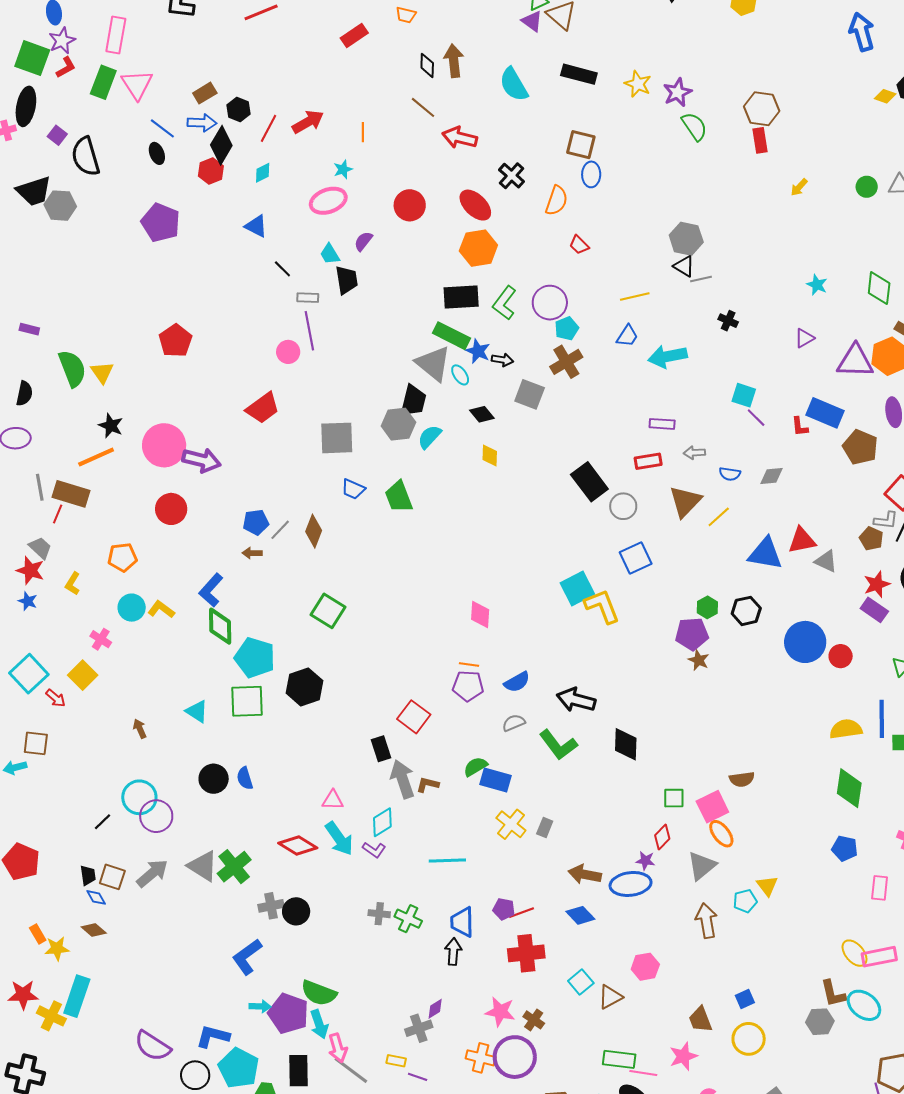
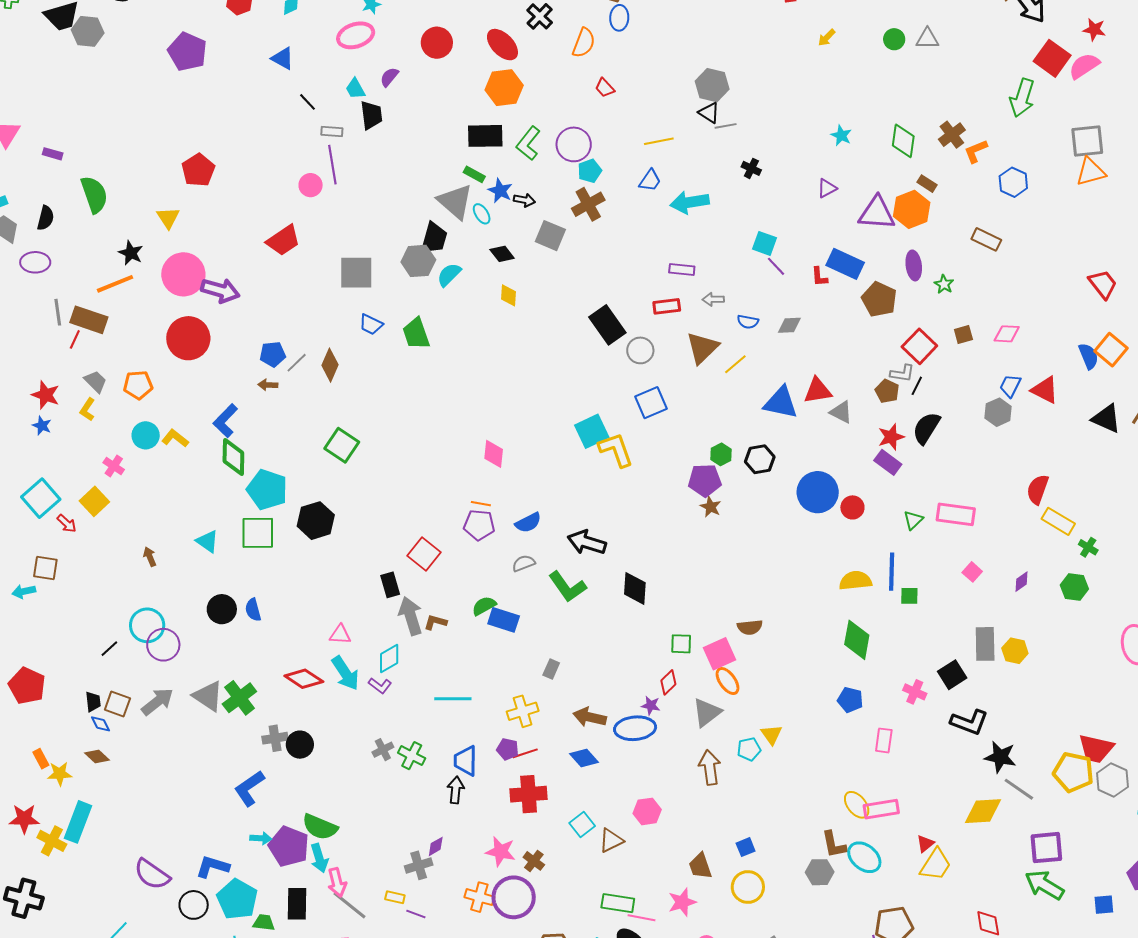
green rectangle: (451, 336) -> (474, 174), size x0.6
yellow triangle: (102, 372) -> (168, 218), moved
red circle: (171, 509) -> (188, 338), size x1.4
gray trapezoid: (40, 548) -> (95, 382), moved
yellow cross: (511, 824) -> (523, 711), moved, turned 32
gray cross: (379, 914) -> (383, 750), turned -35

